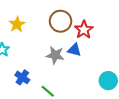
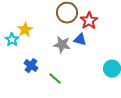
yellow star: (17, 24) -> (25, 30), moved

